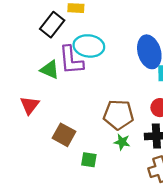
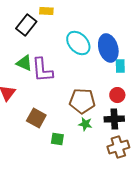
cyan ellipse: (89, 46) -> (78, 43), moved, turned 40
purple L-shape: (71, 60) -> (42, 70), moved

